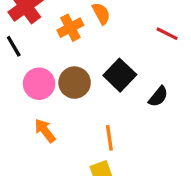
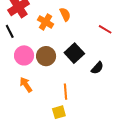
orange cross: (70, 28) -> (46, 22), turned -35

